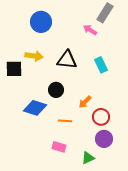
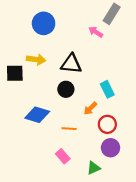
cyan rectangle: (101, 65) -> (107, 89), moved
black circle: (56, 90) -> (66, 89), moved
pink rectangle: (59, 147) -> (63, 156), turned 32

